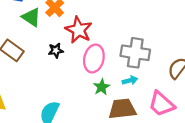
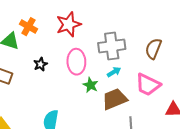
red star: (79, 30) -> (69, 24), moved, turned -30

